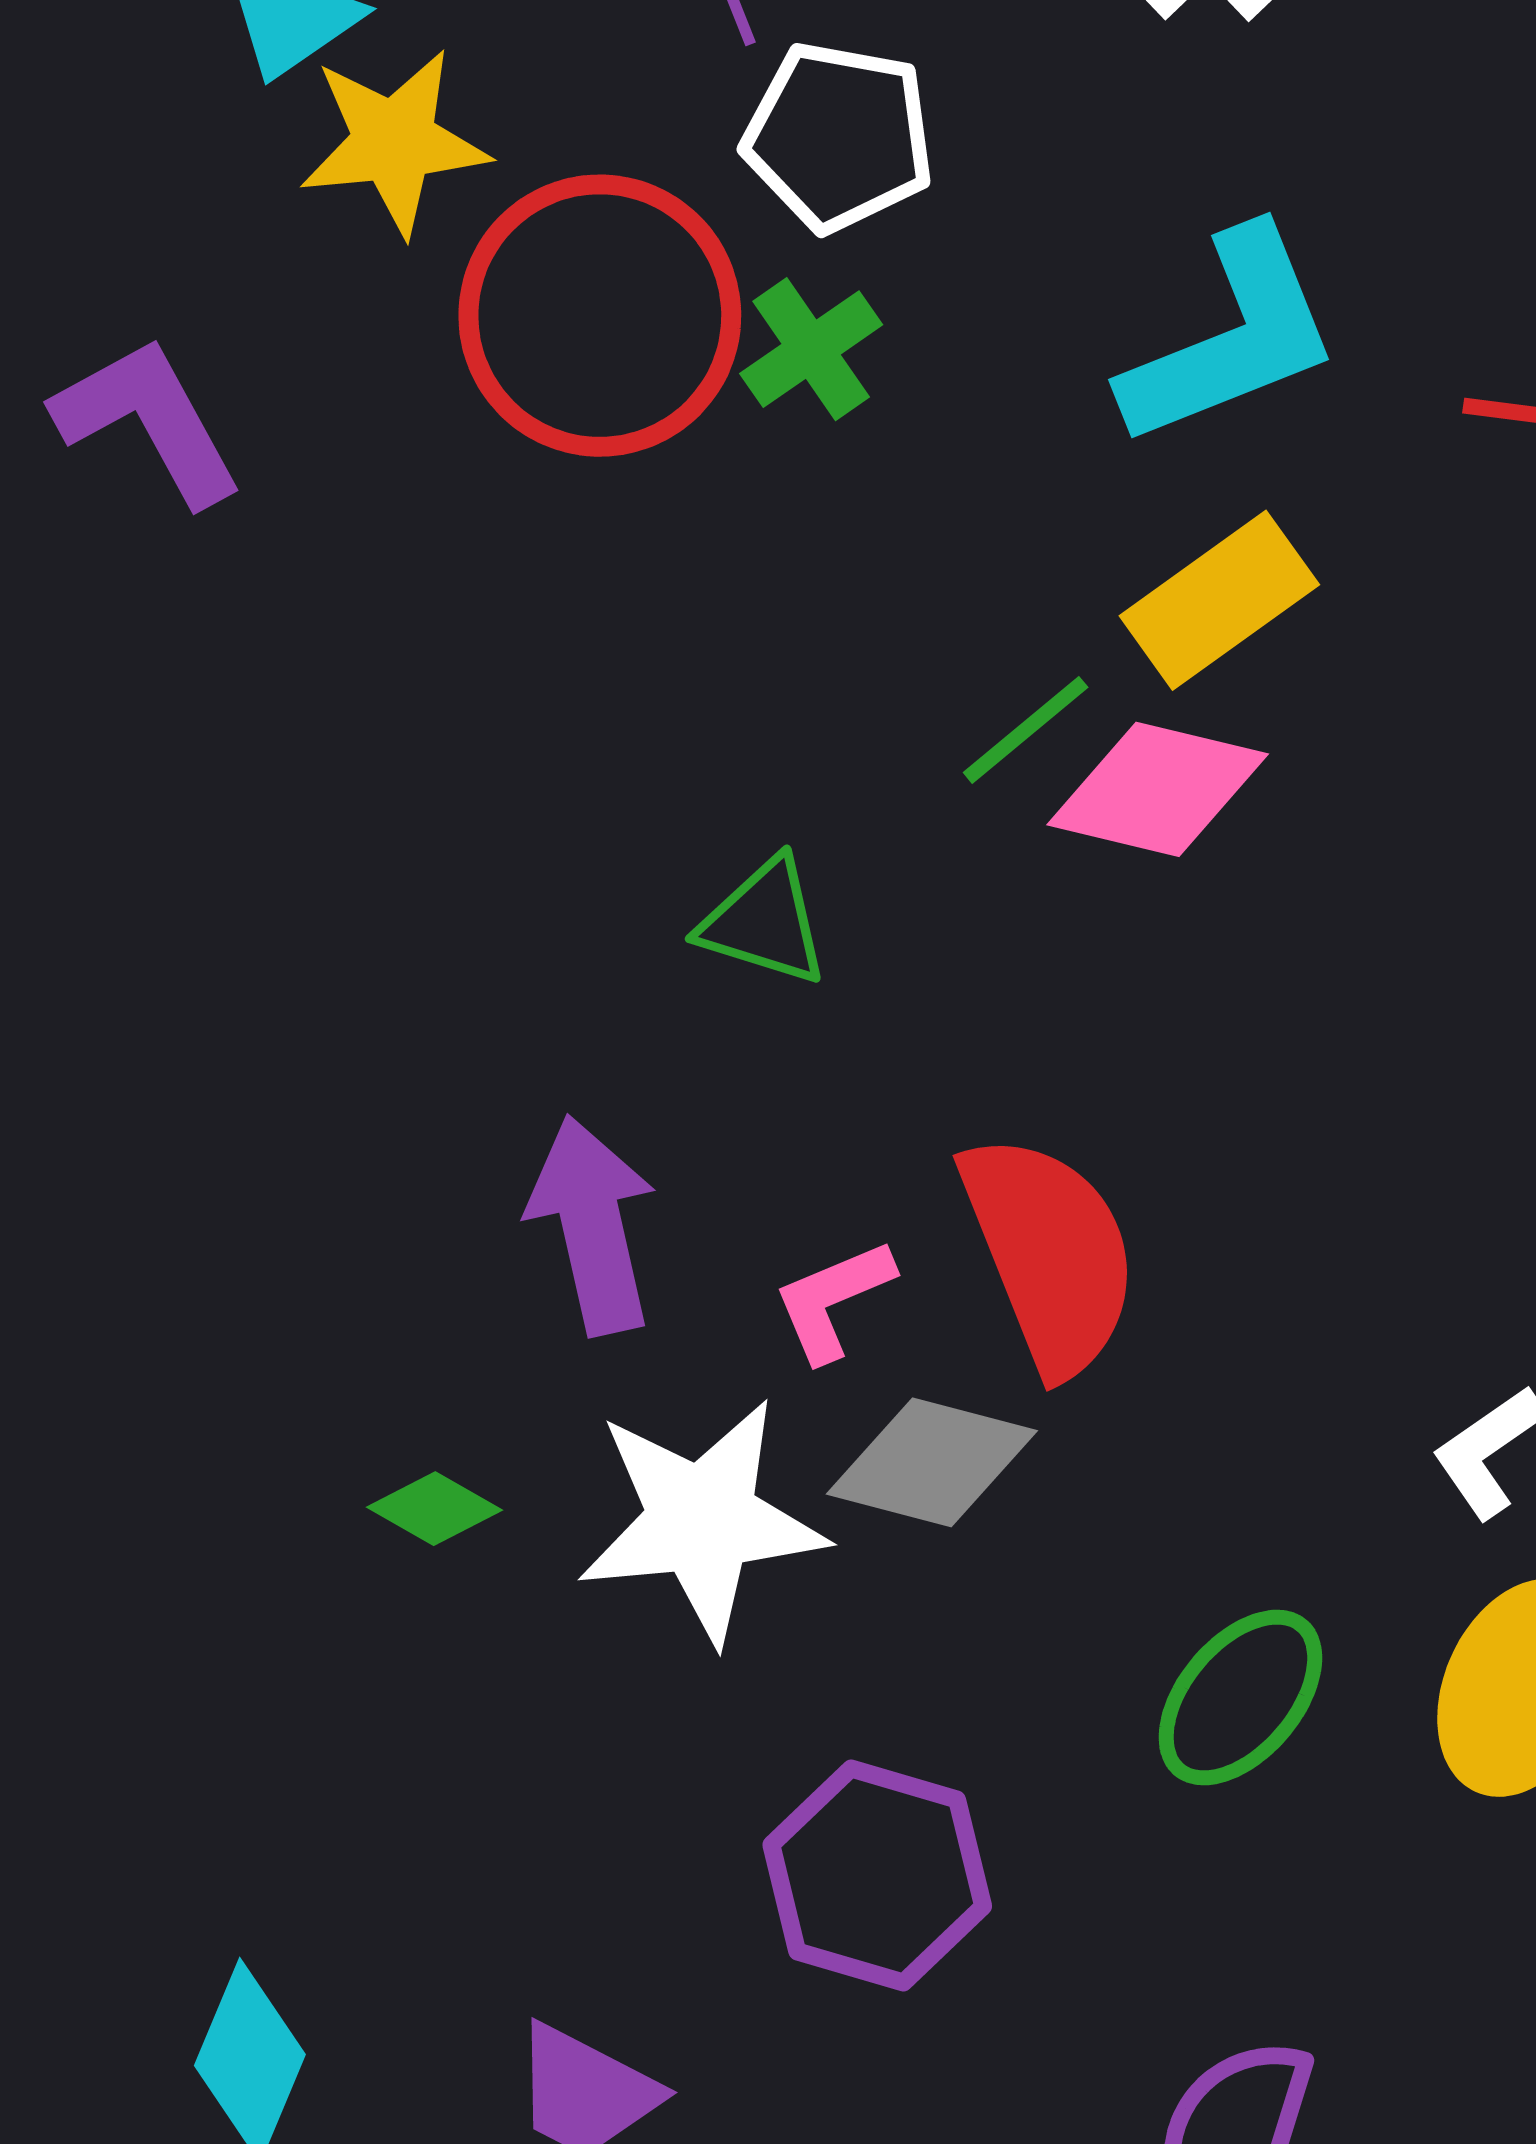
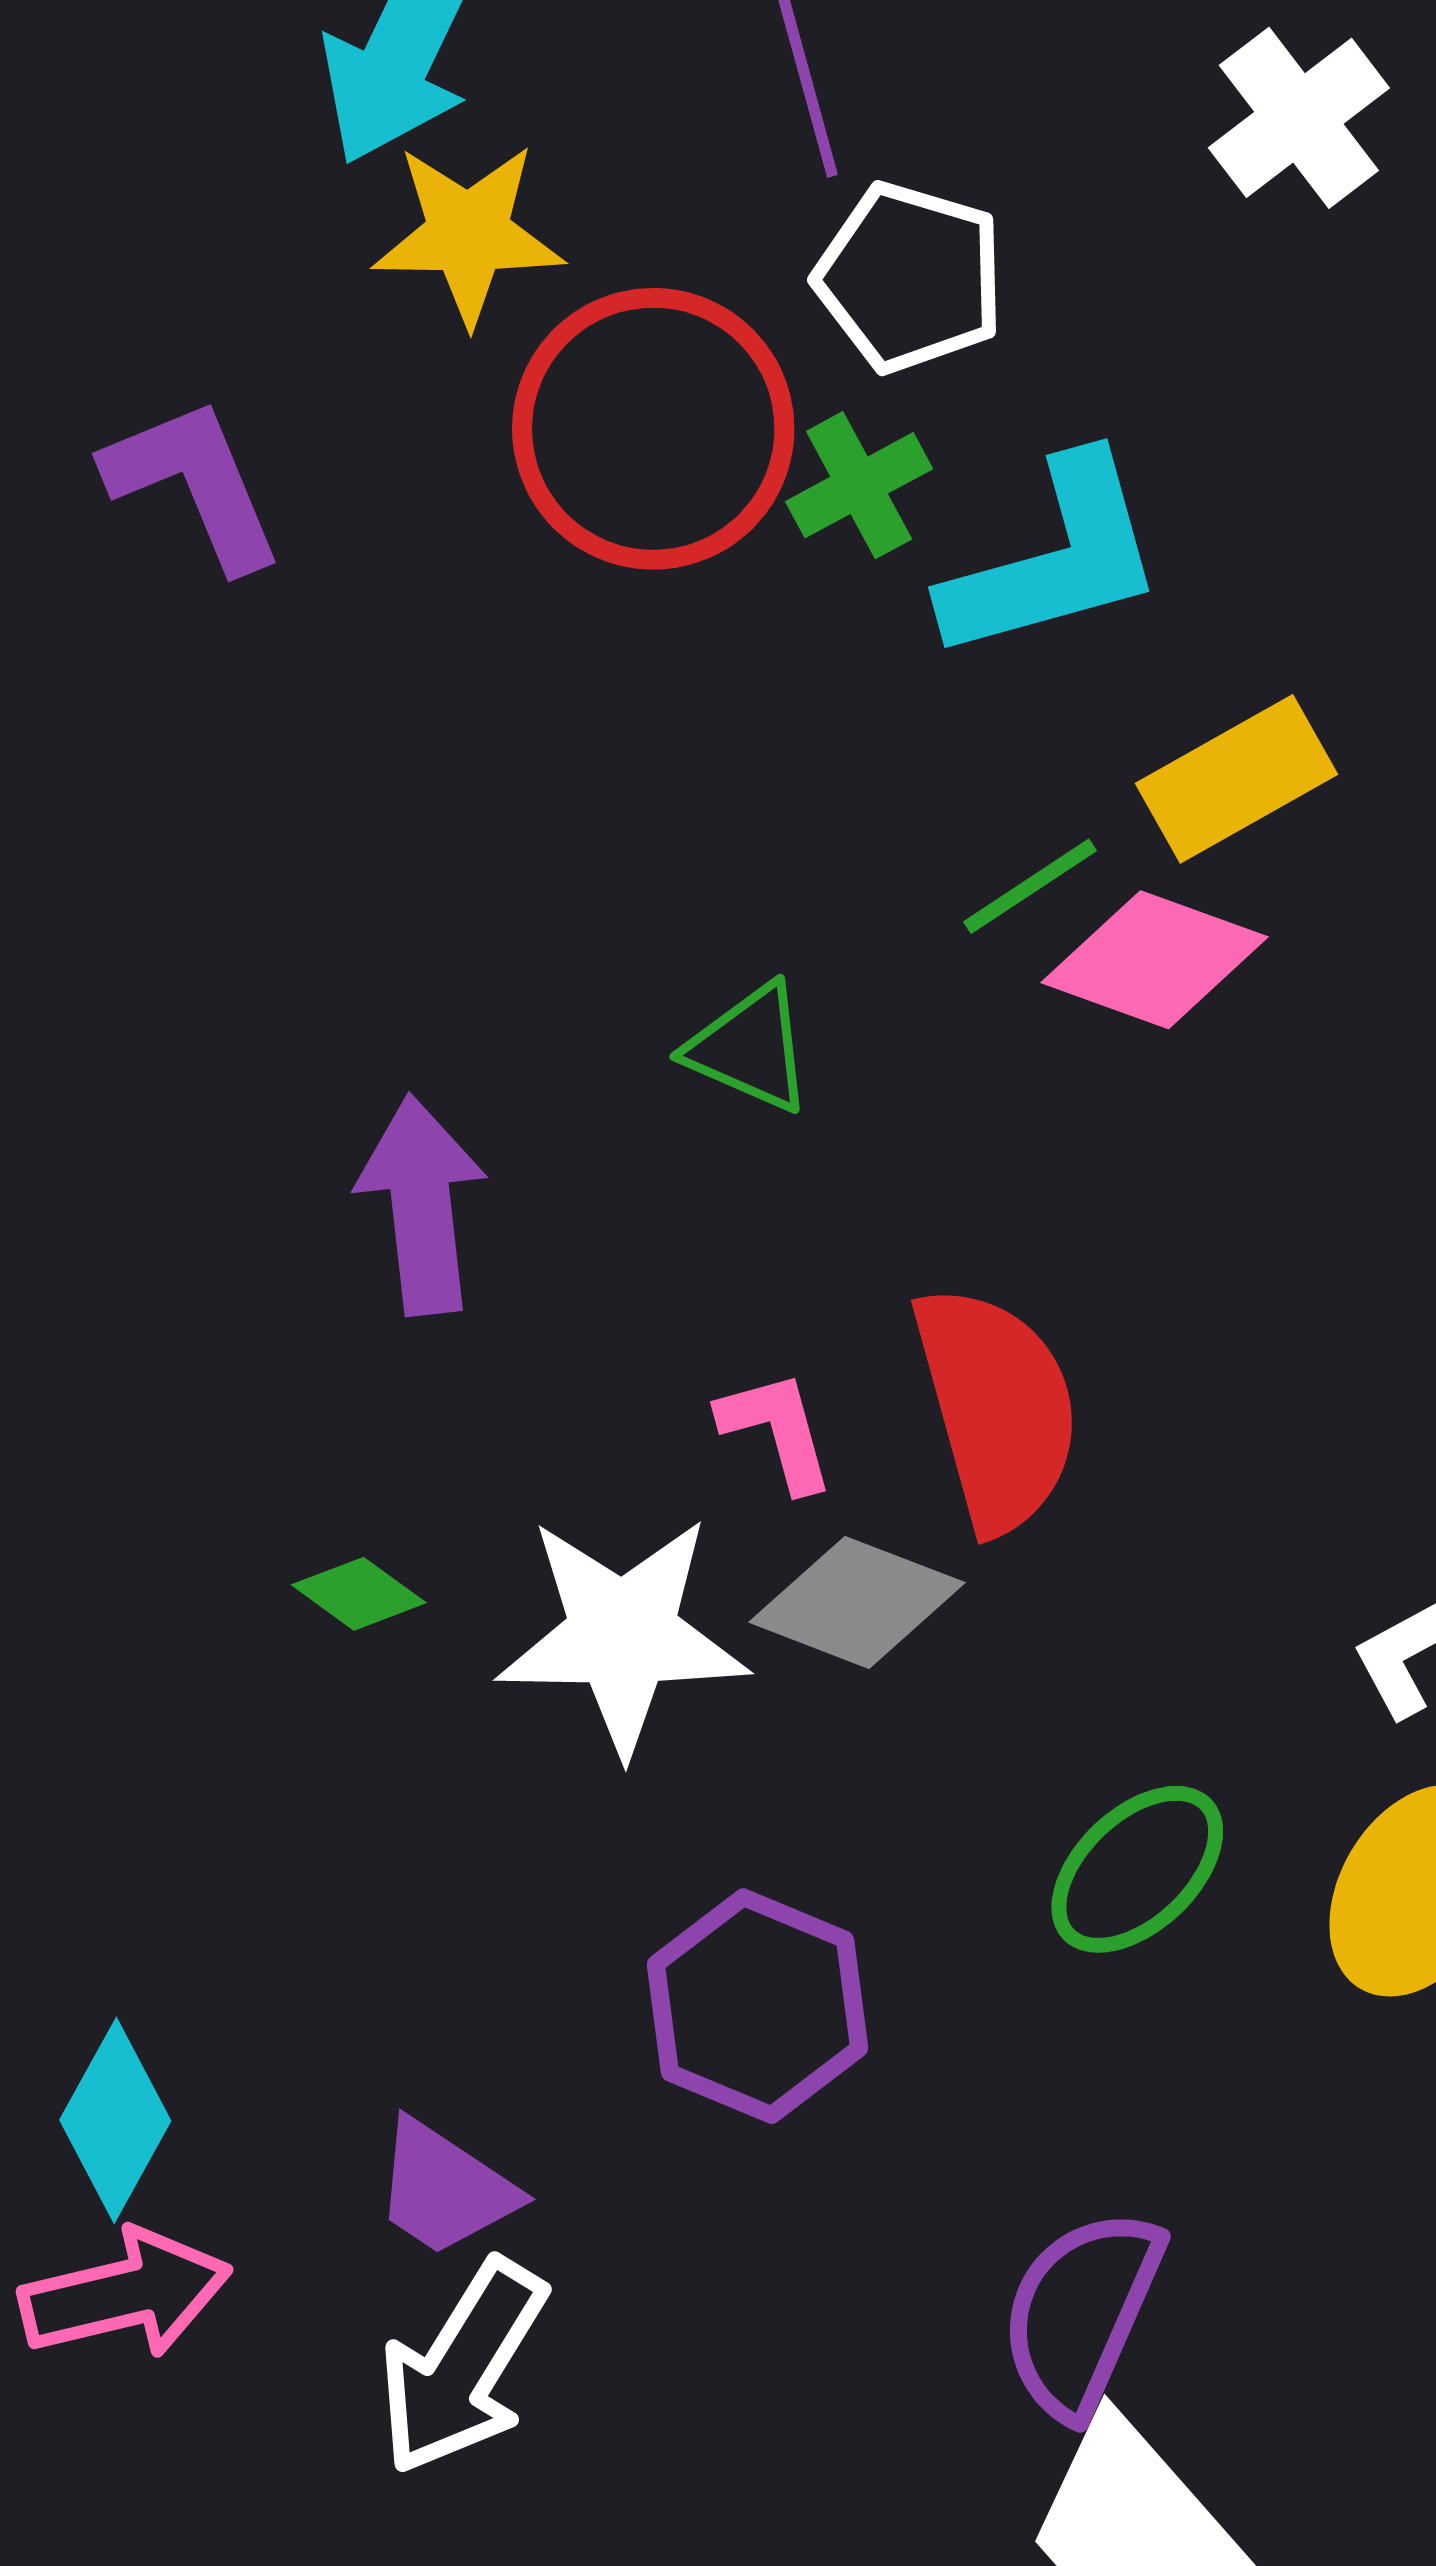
cyan L-shape: (1231, 338) -> (1054, 559), moved
purple arrow: (592, 1225) -> (422, 1205), moved
pink L-shape: (833, 1300) -> (777, 1431), turned 91

